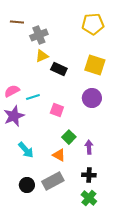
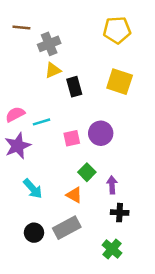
black rectangle: (59, 69) -> (74, 87), turned 49
purple circle: (92, 98) -> (101, 133), moved
pink square: (57, 110) -> (72, 138), turned -32
black cross: (89, 175) -> (120, 213), moved

